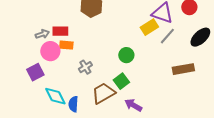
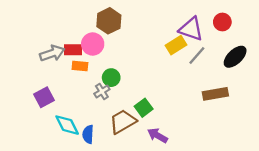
gray arrow: (42, 34) -> (52, 53), size x1.5
pink circle: (50, 51) -> (93, 44), moved
green circle: (126, 55) -> (111, 78), moved

